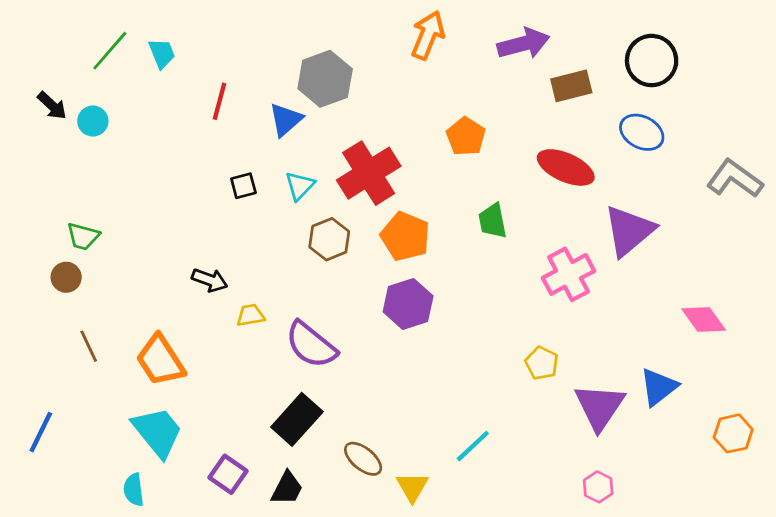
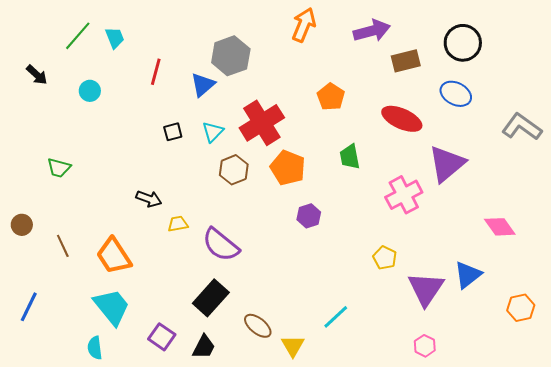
cyan circle: (93, 121) -> (90, 91), moved
brown circle: (66, 277) -> (22, 225), moved
purple hexagon: (408, 304) -> (309, 216), moved, size x0.7

